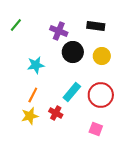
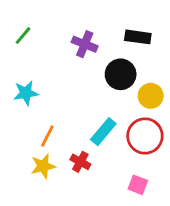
black circle: (73, 52) -> (121, 74), moved
yellow circle: (102, 56) -> (151, 96), moved
cyan star: (36, 65) -> (26, 93), moved

